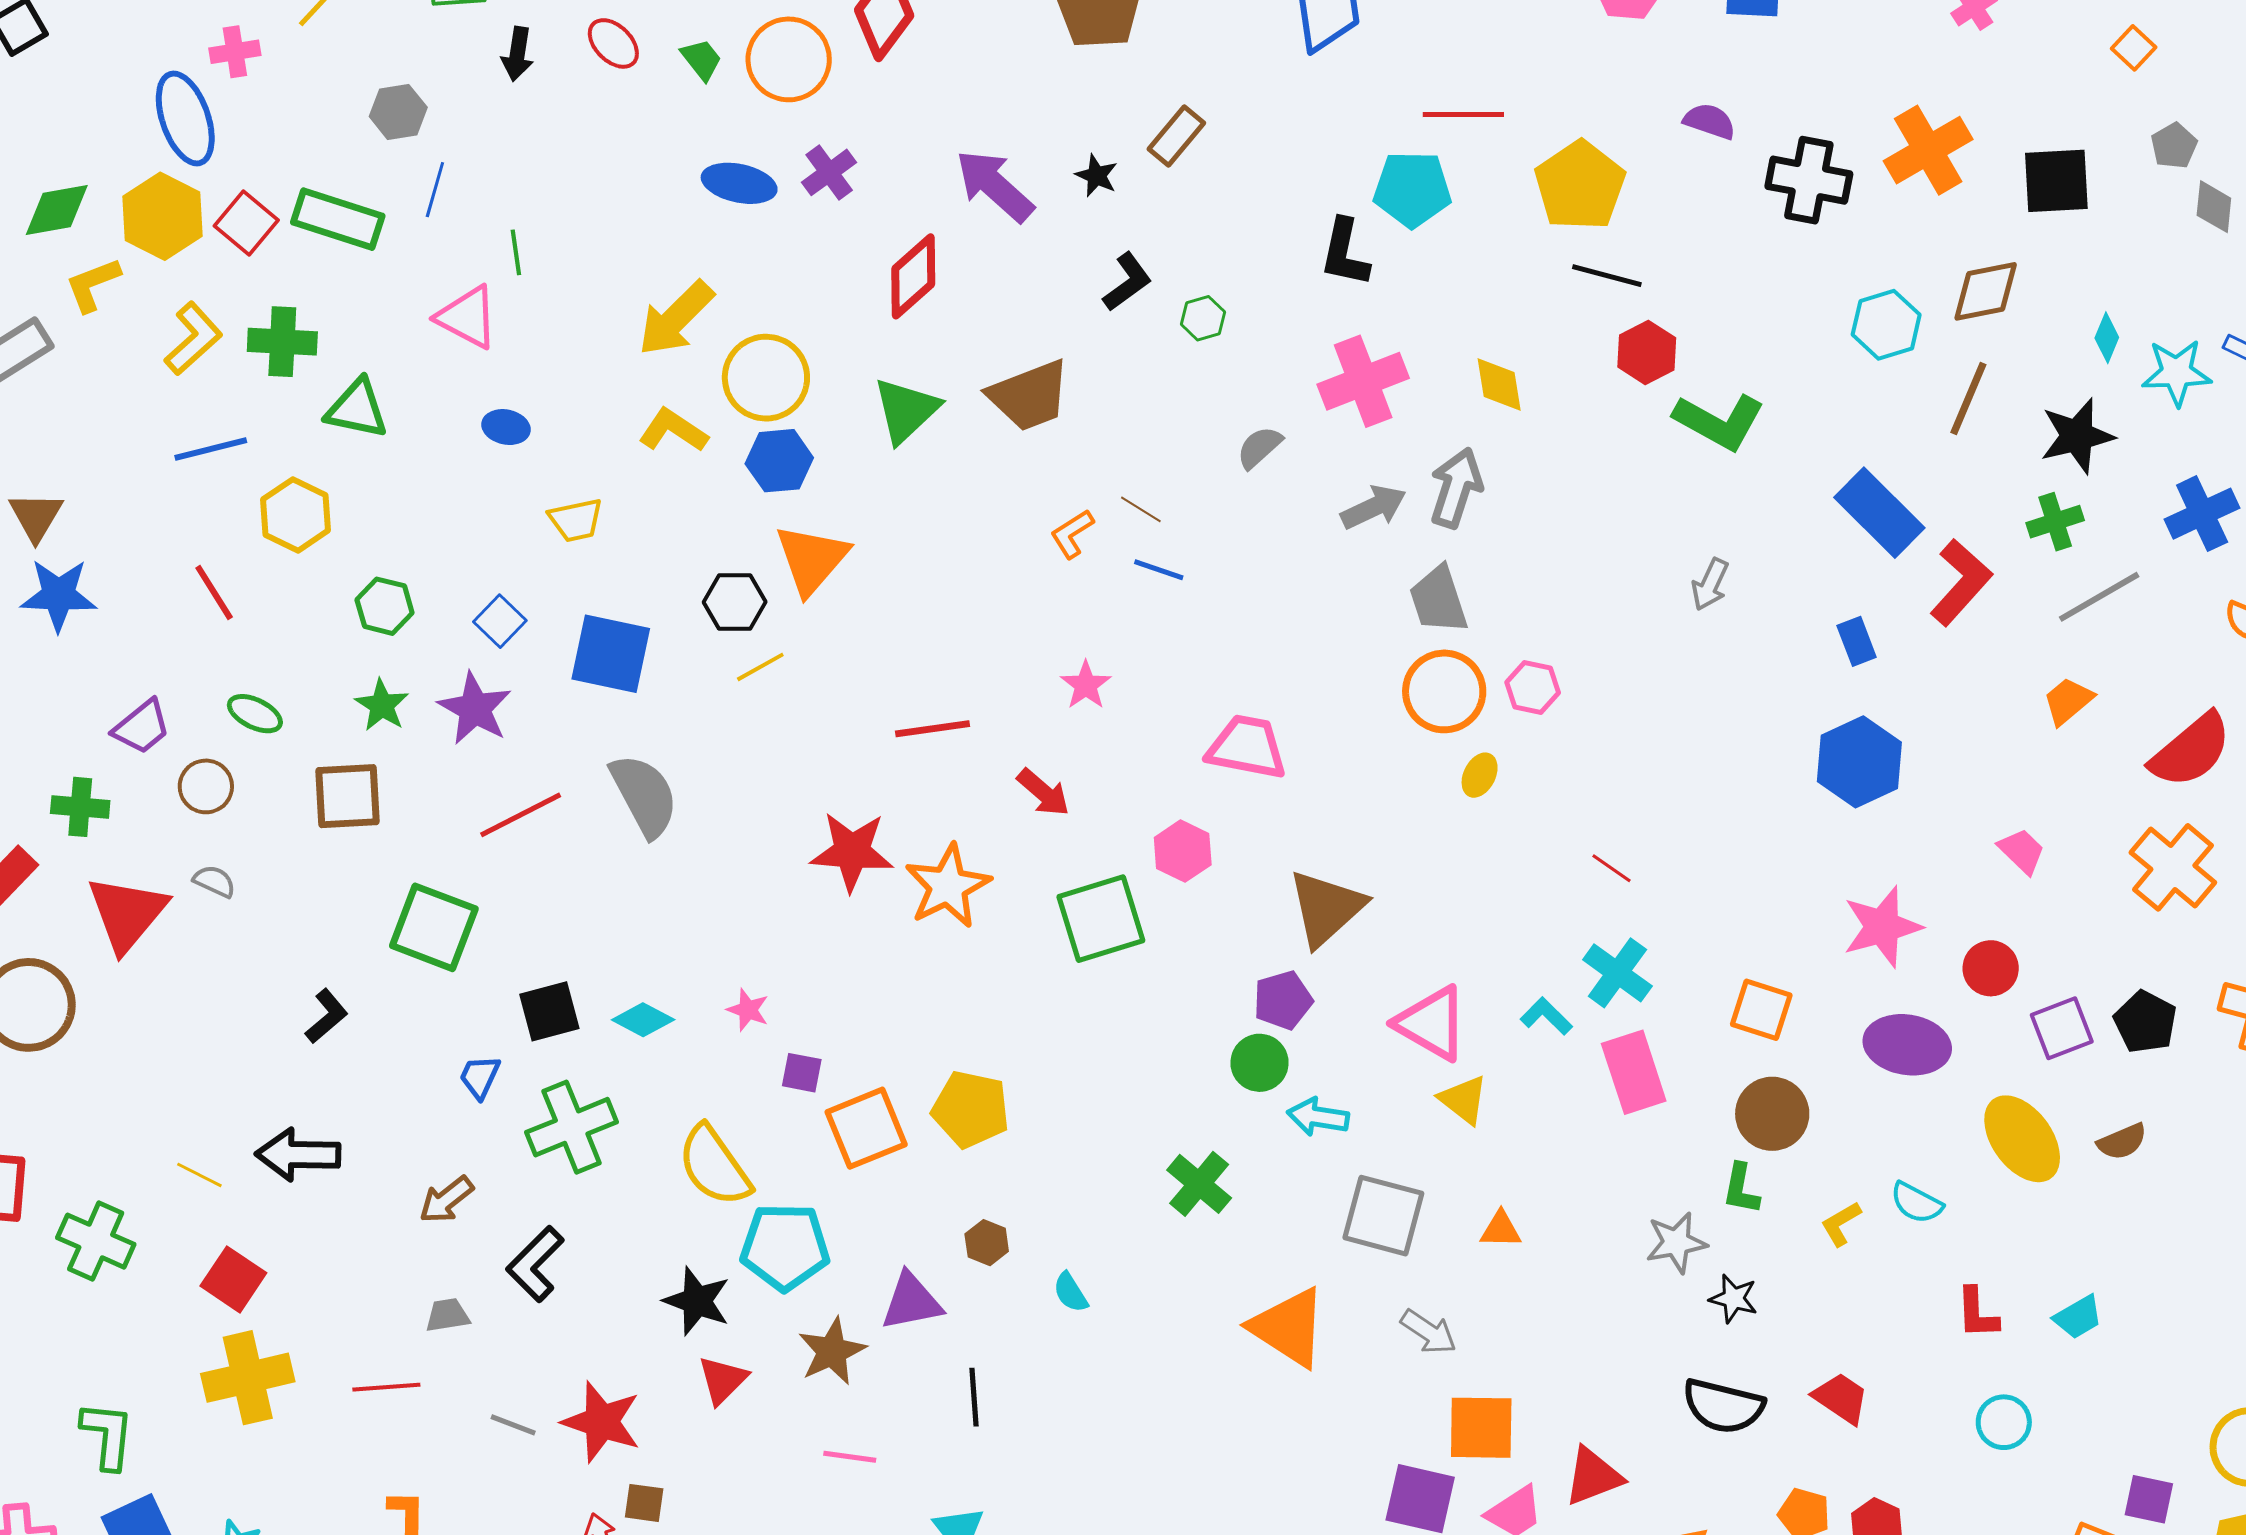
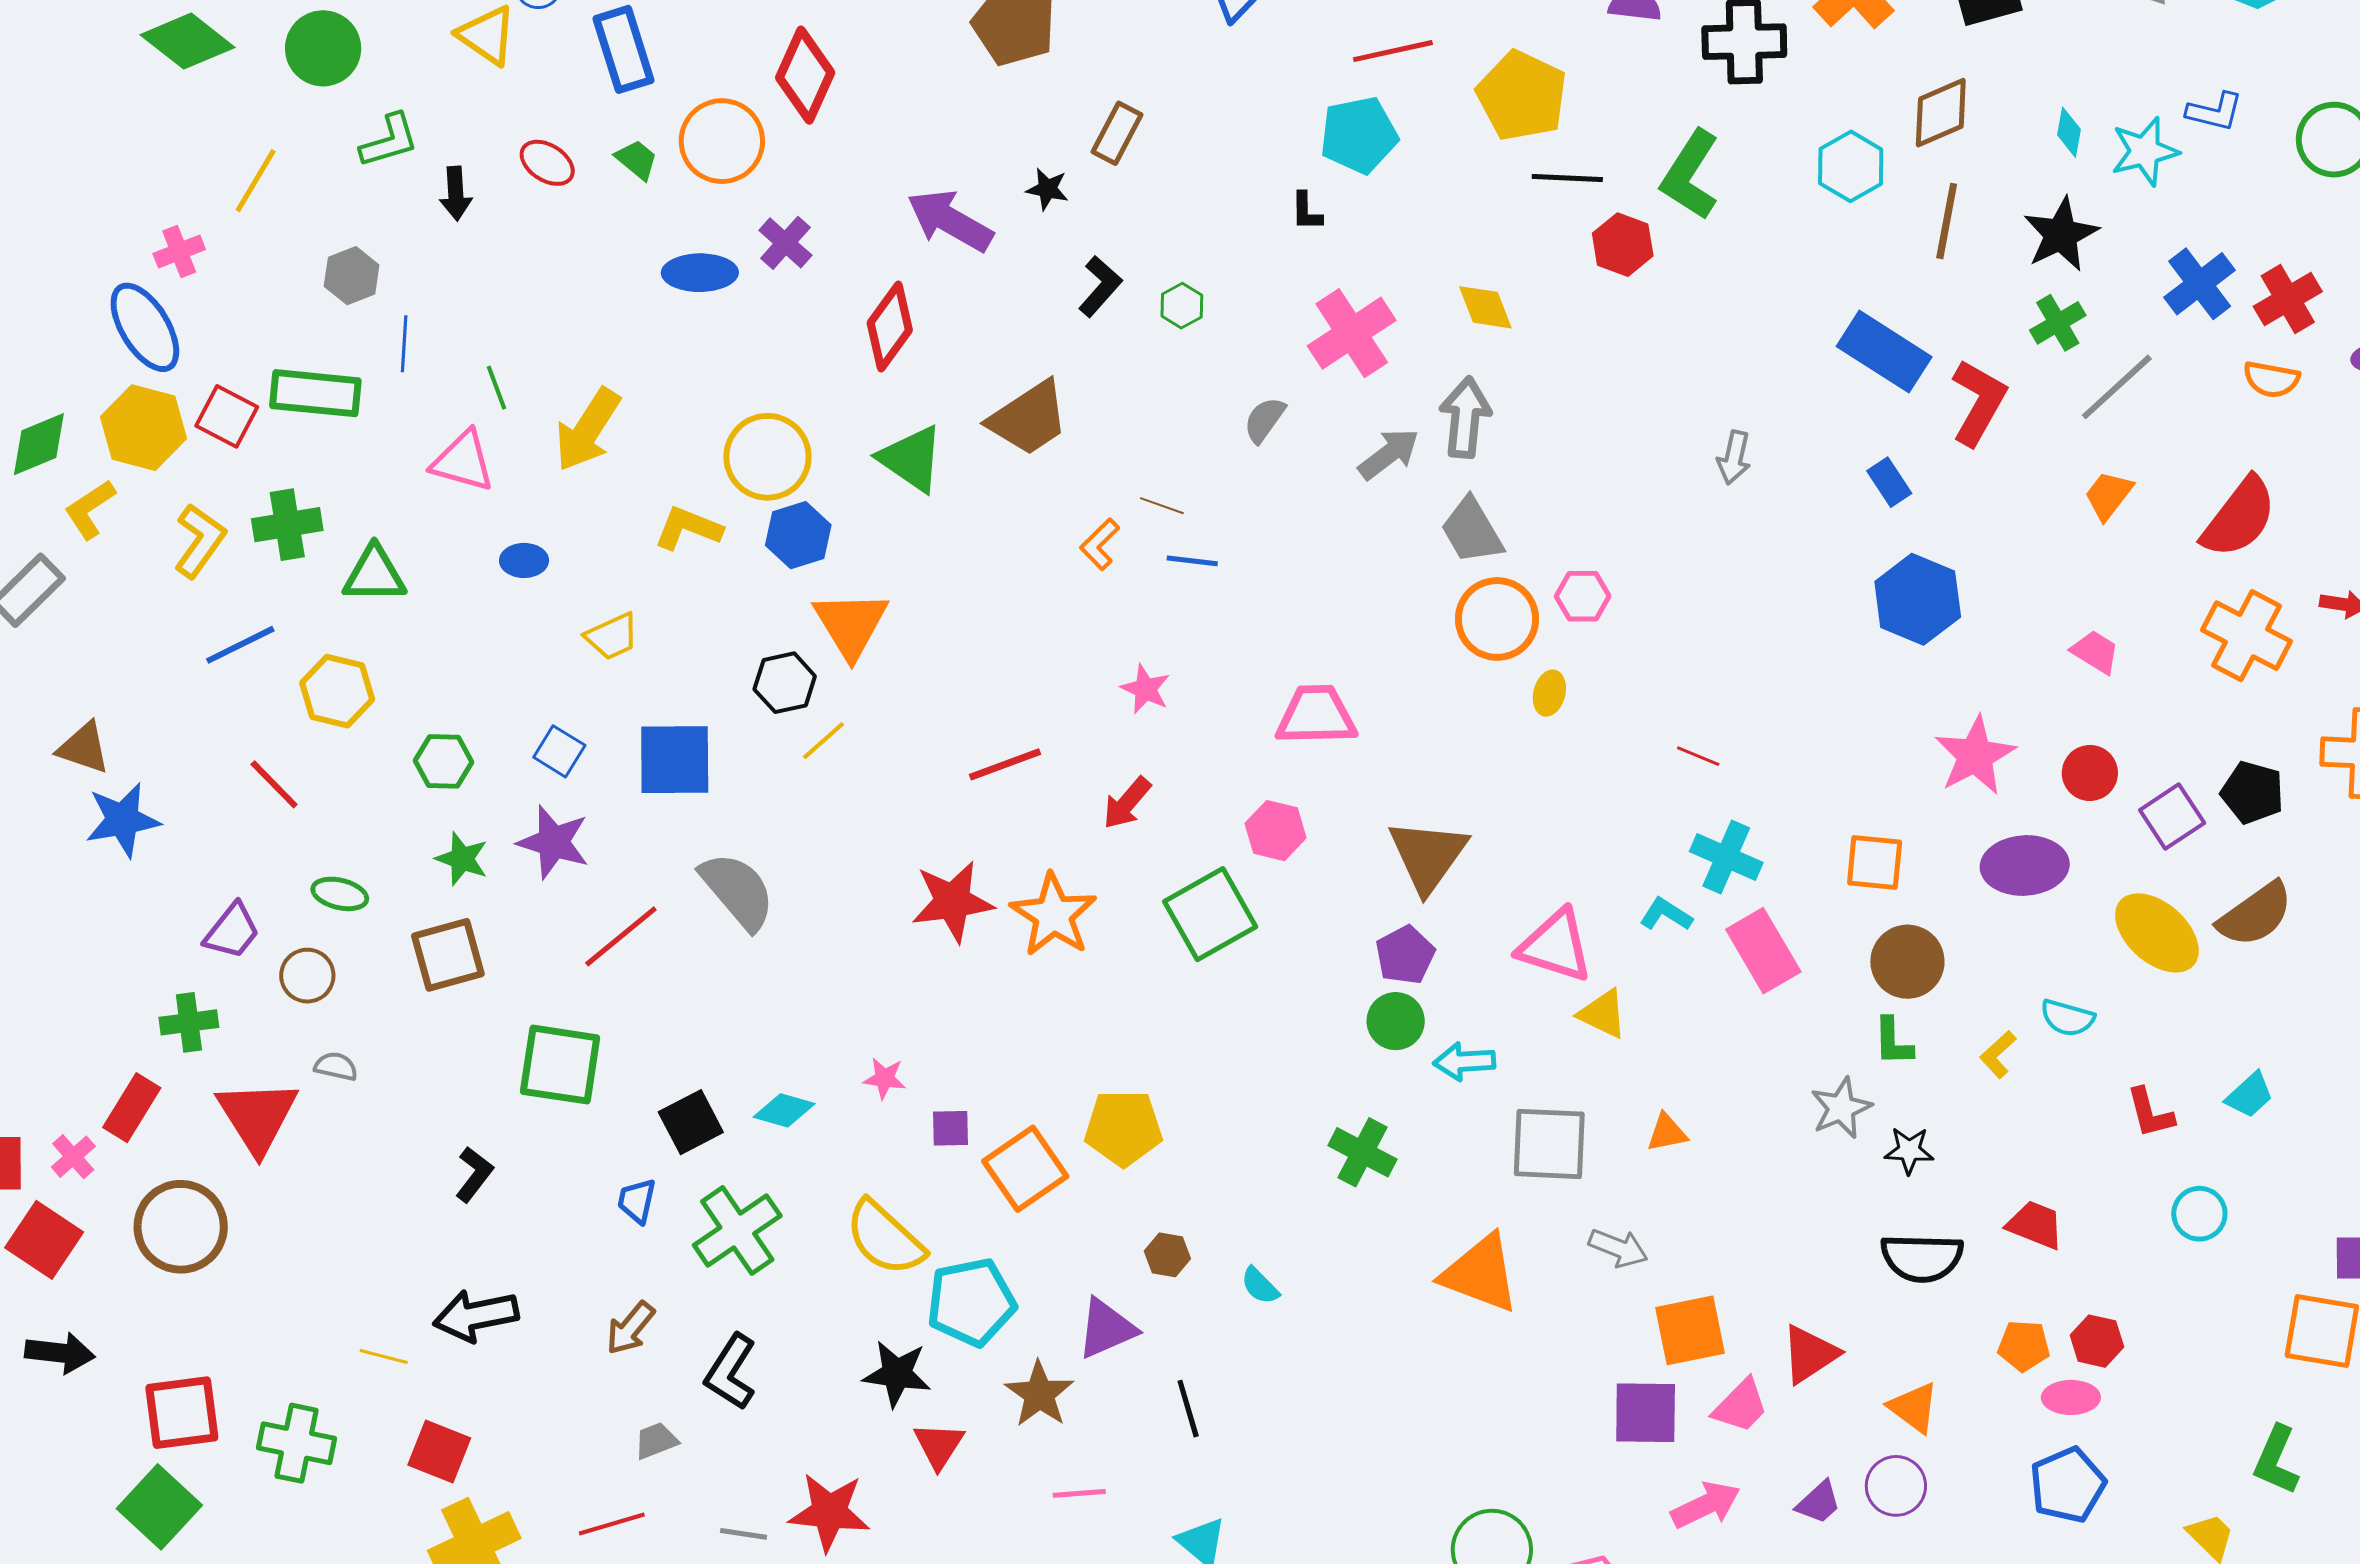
black L-shape: (1345, 253) -> (1306, 211), size x0.6
yellow arrow: (676, 318) -> (588, 430), moved
green triangle: (906, 410) -> (911, 459), turned -30
green L-shape: (1719, 422) -> (1690, 175), moved, turned 106
brown triangle: (36, 516) -> (84, 748), turned -30
red arrow: (1043, 792) -> (1127, 803), turned 102
brown semicircle: (2122, 1142) -> (2255, 914), size x1.6

